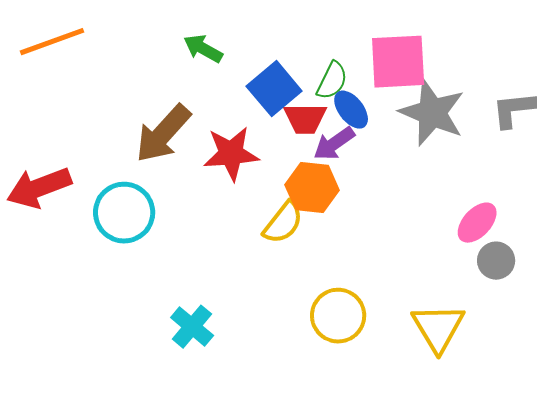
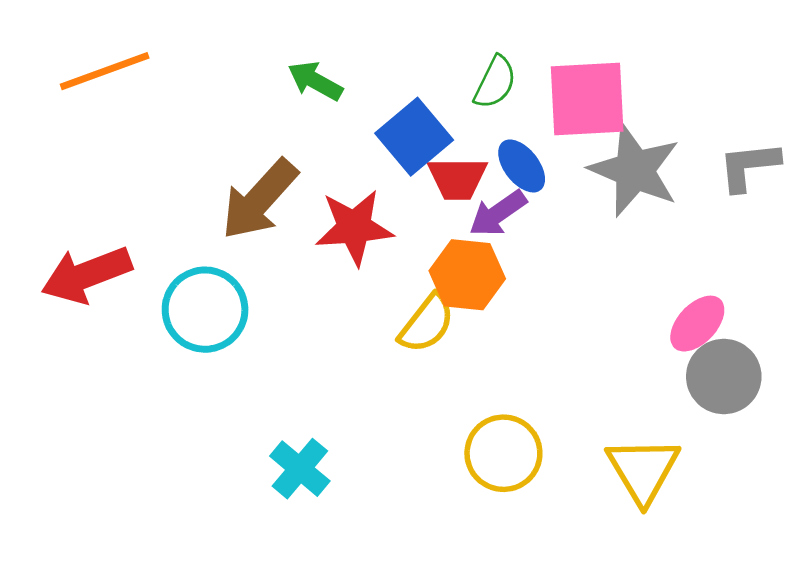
green semicircle: (332, 81) -> (495, 82), moved
gray circle: (496, 261) -> (724, 377), size x1.4

